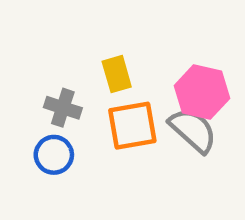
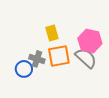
gray cross: (63, 108) -> (37, 59), moved

